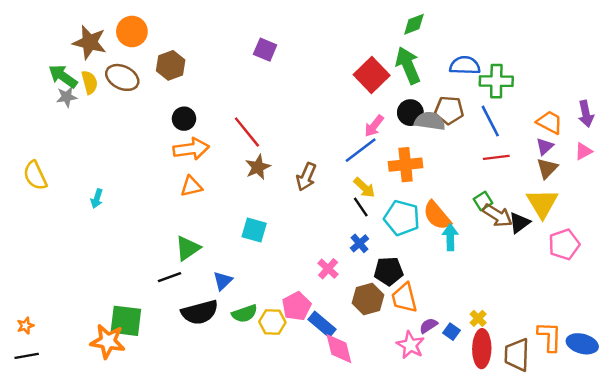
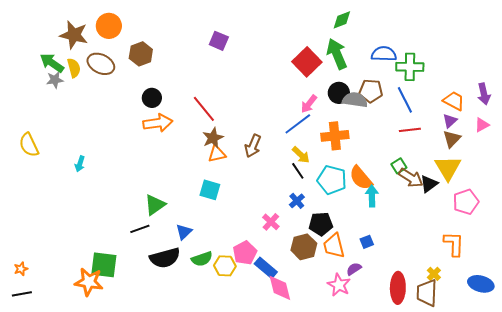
orange triangle: (191, 186) -> (217, 154), moved
yellow cross: (478, 318) -> (434, 274), moved
blue square: (452, 332) -> (367, 242), moved, turned 32
orange L-shape: (550, 337) -> (454, 244), moved

